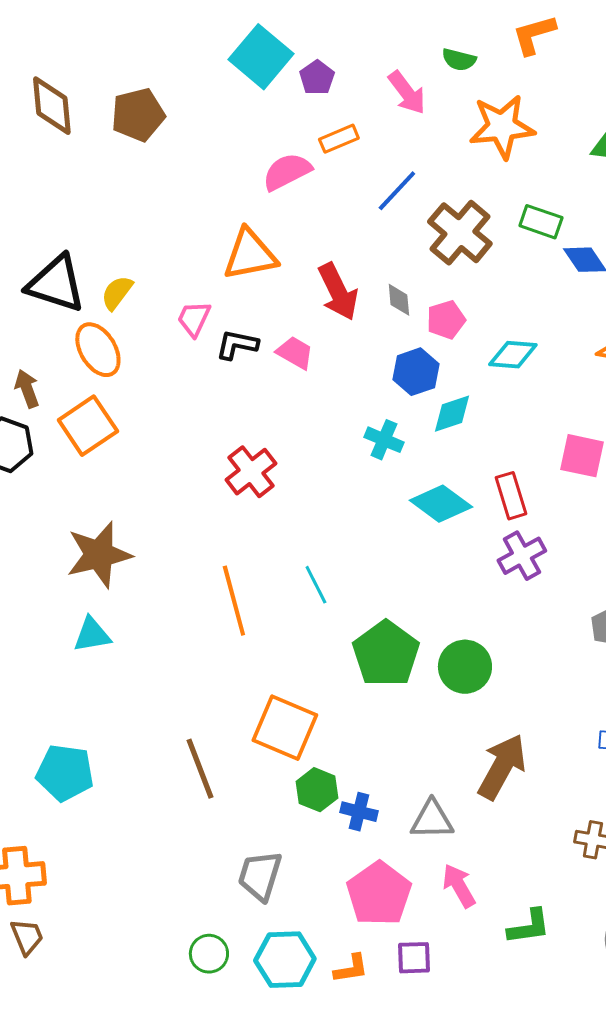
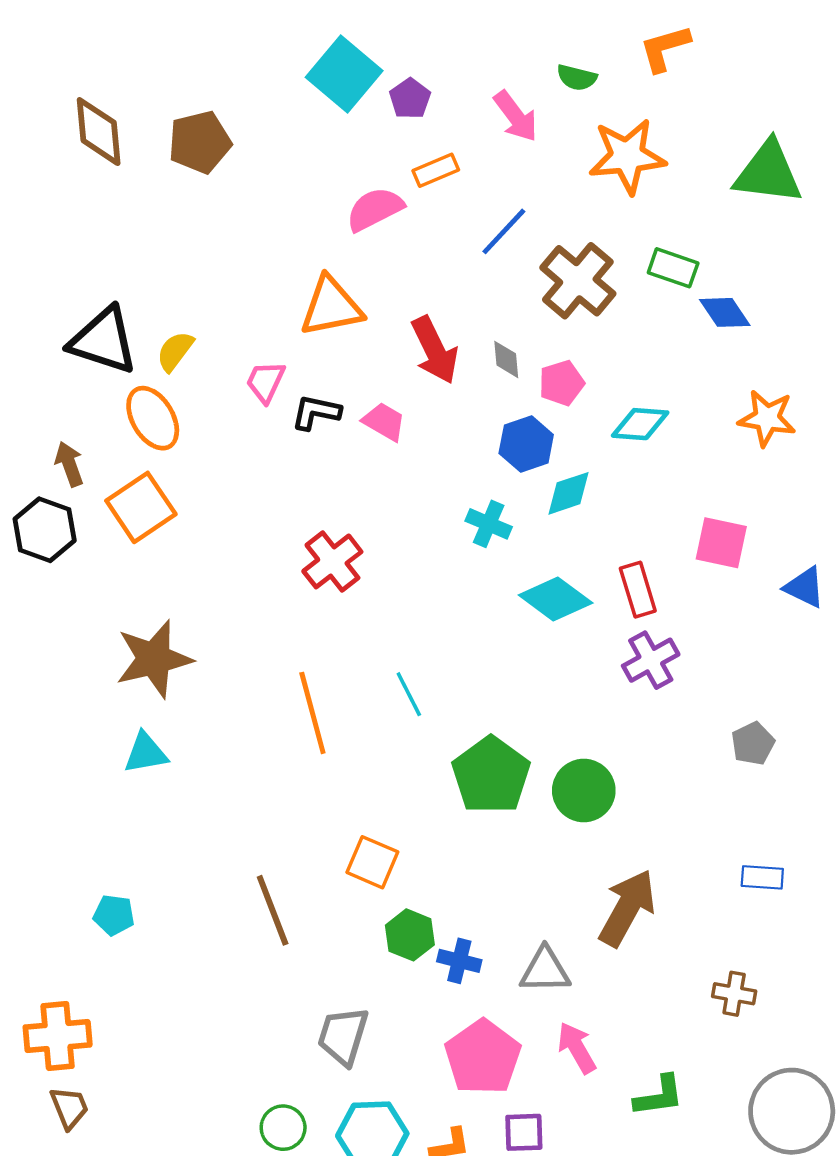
orange square: (285, 728) -> (372, 862), size x0.7
cyan pentagon: (65, 773) -> (114, 915), size x0.6

